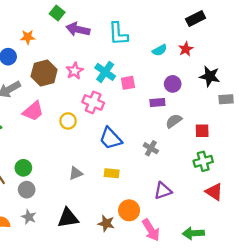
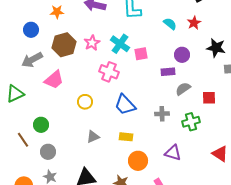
orange star: (28, 37) -> (57, 12), moved
cyan semicircle: (160, 50) -> (170, 24), turned -112
yellow circle: (68, 121) -> (85, 102), moved
gray cross: (151, 148) -> (162, 114), turned -32
green cross: (203, 161) -> (191, 122), moved
green circle: (23, 168) -> (41, 125), moved
purple triangle: (163, 191) -> (173, 153), turned 36
orange circle: (129, 210) -> (138, 161), moved

